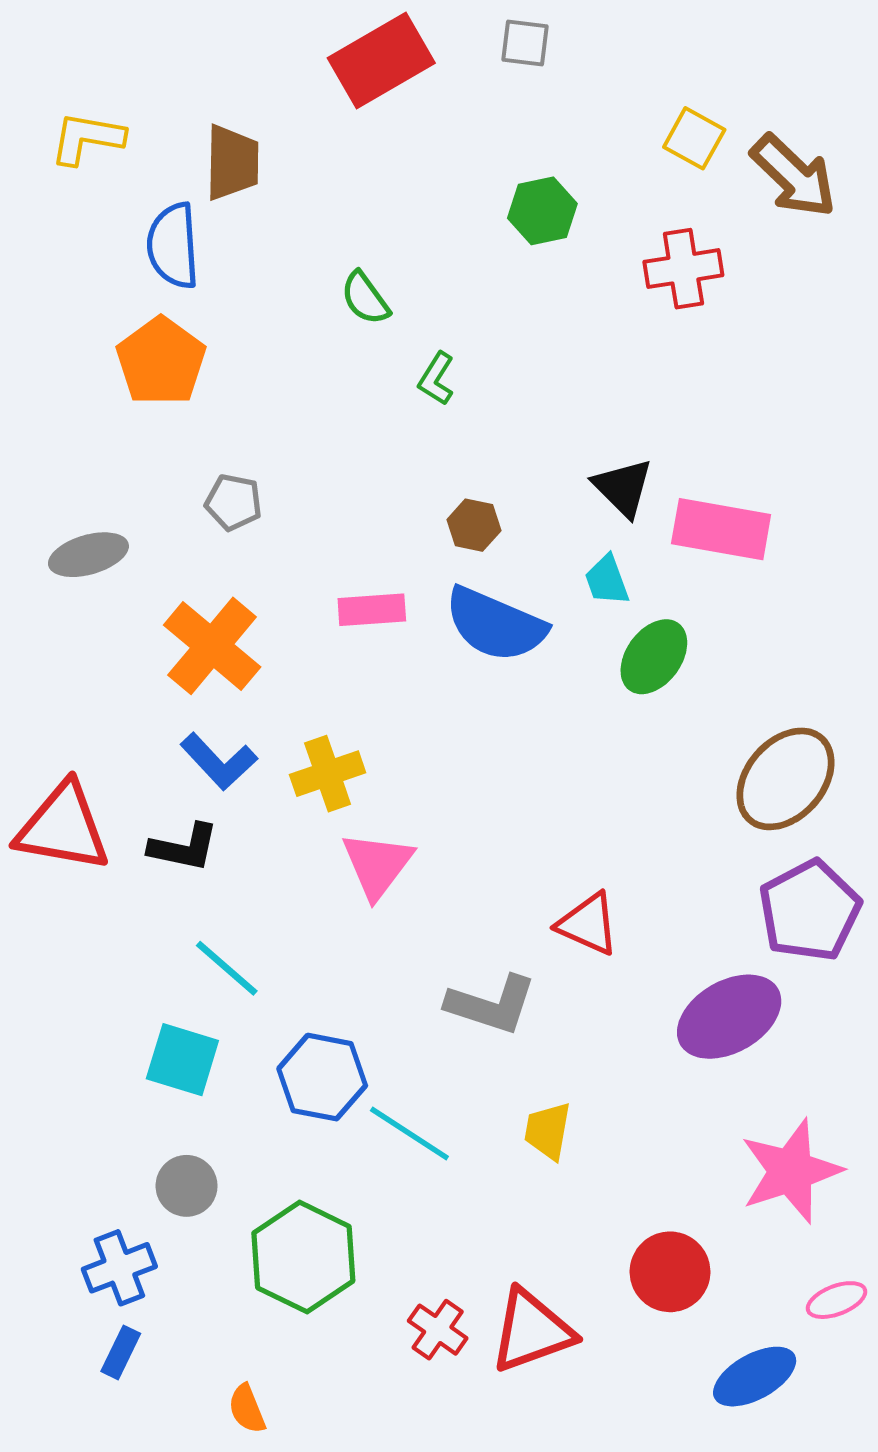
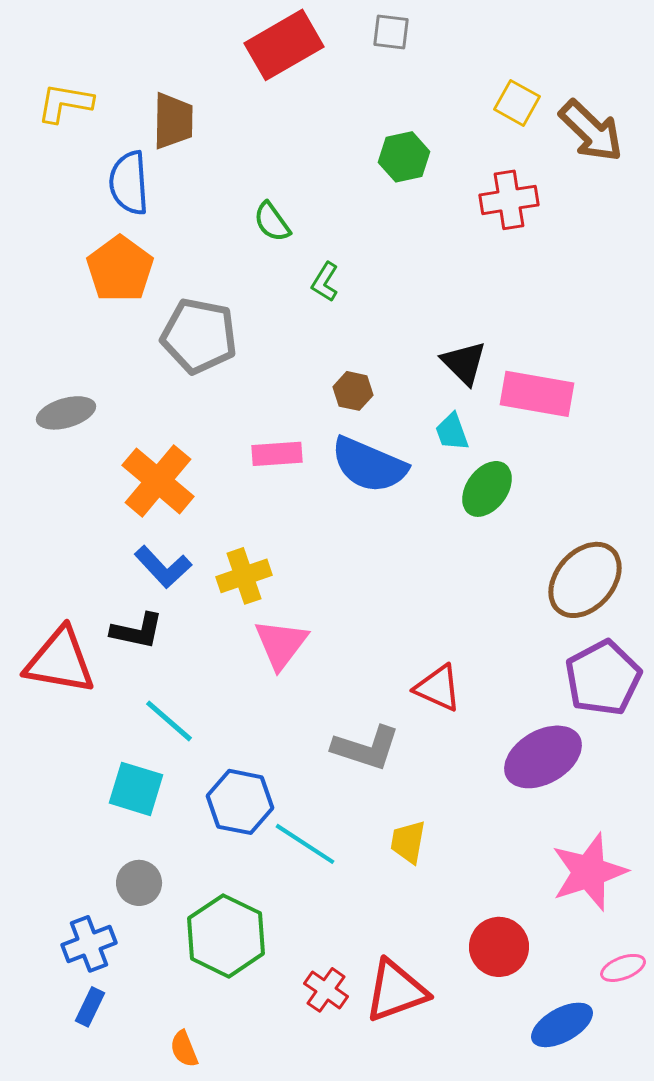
gray pentagon: (234, 502) -> (199, 336), moved, size x1.8
red triangle: (63, 827) -> (60, 661), moved

